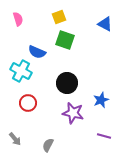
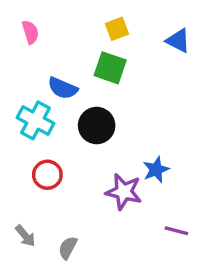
yellow square: (59, 17) -> (117, 29), moved
black circle: (67, 83) -> (97, 126), moved
blue star: (101, 100) -> (156, 170), moved
gray semicircle: (48, 145) -> (68, 248), moved

